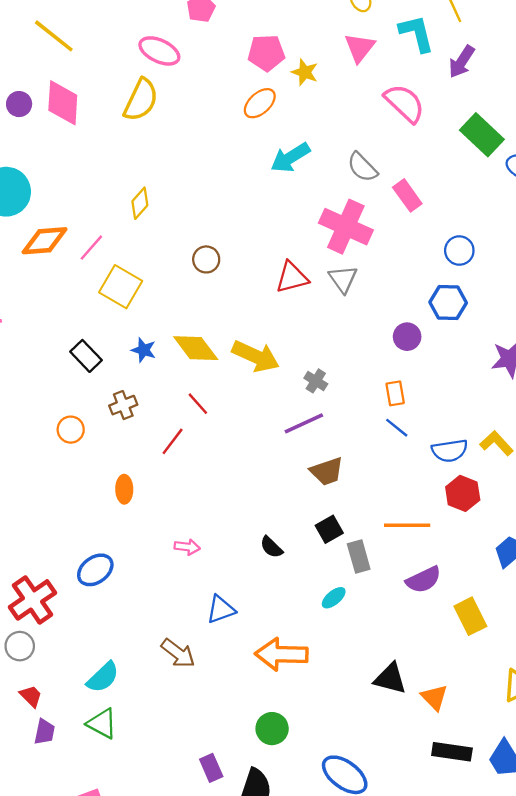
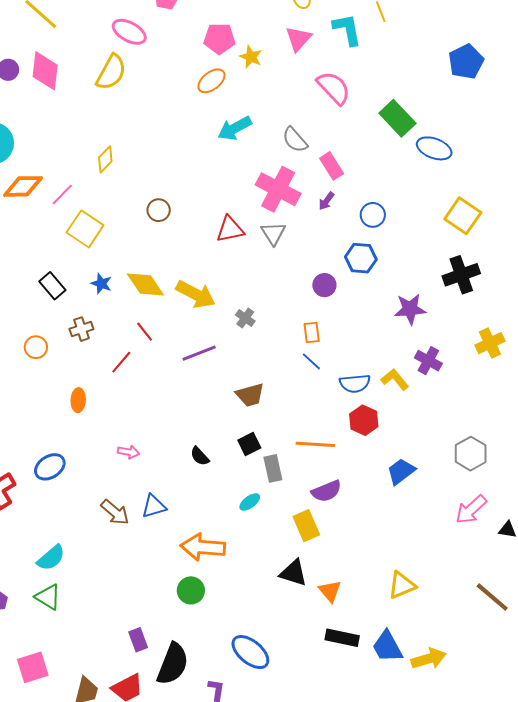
purple arrow: (462, 62) -> (326, 201), moved, size x0.7
purple line: (304, 423) -> (199, 353), moved
yellow rectangle: (470, 616) -> (306, 526), moved
brown arrow: (178, 653) -> (115, 512), moved
green circle: (272, 729) -> (191, 590), moved

